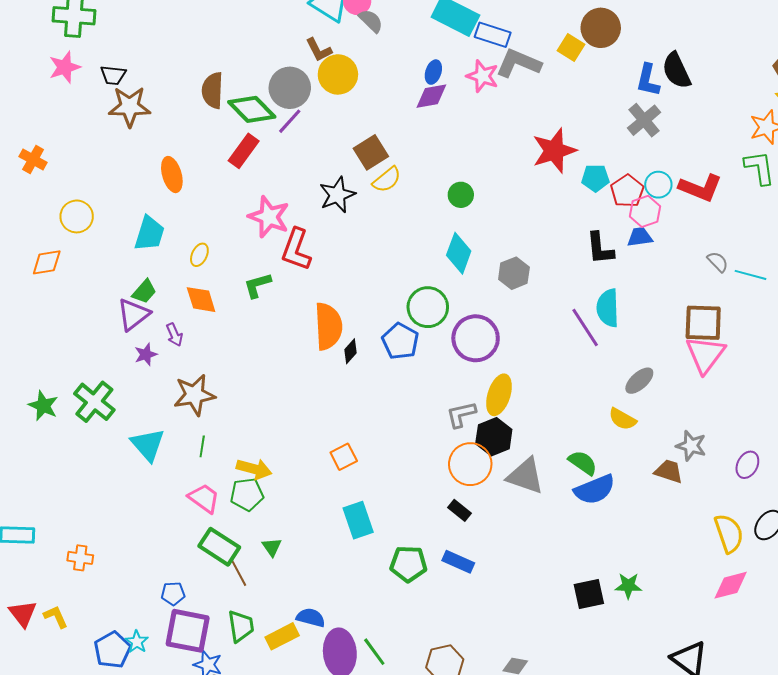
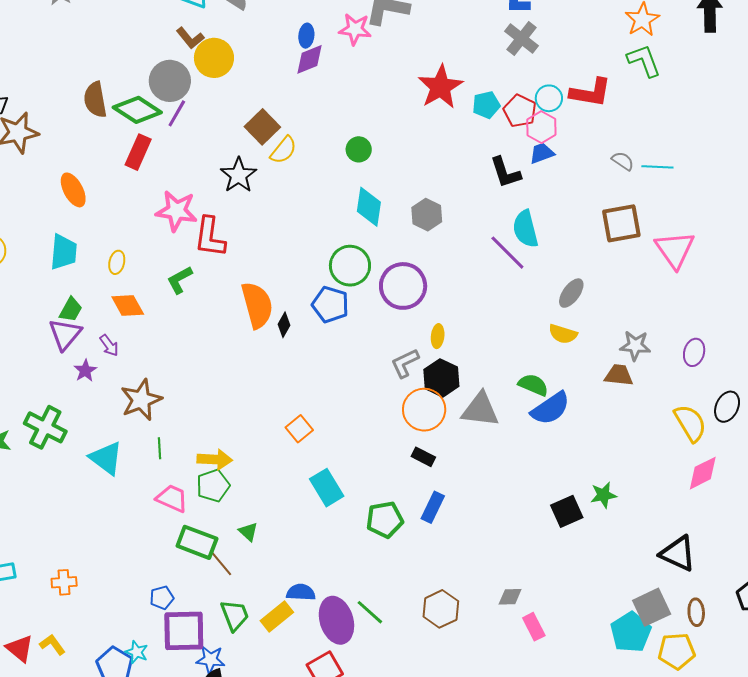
pink triangle: (705, 354) -> (675, 250), moved
yellow ellipse: (499, 395) -> (438, 336), size x0.6
blue rectangle: (458, 562) -> (433, 507), turned -76

